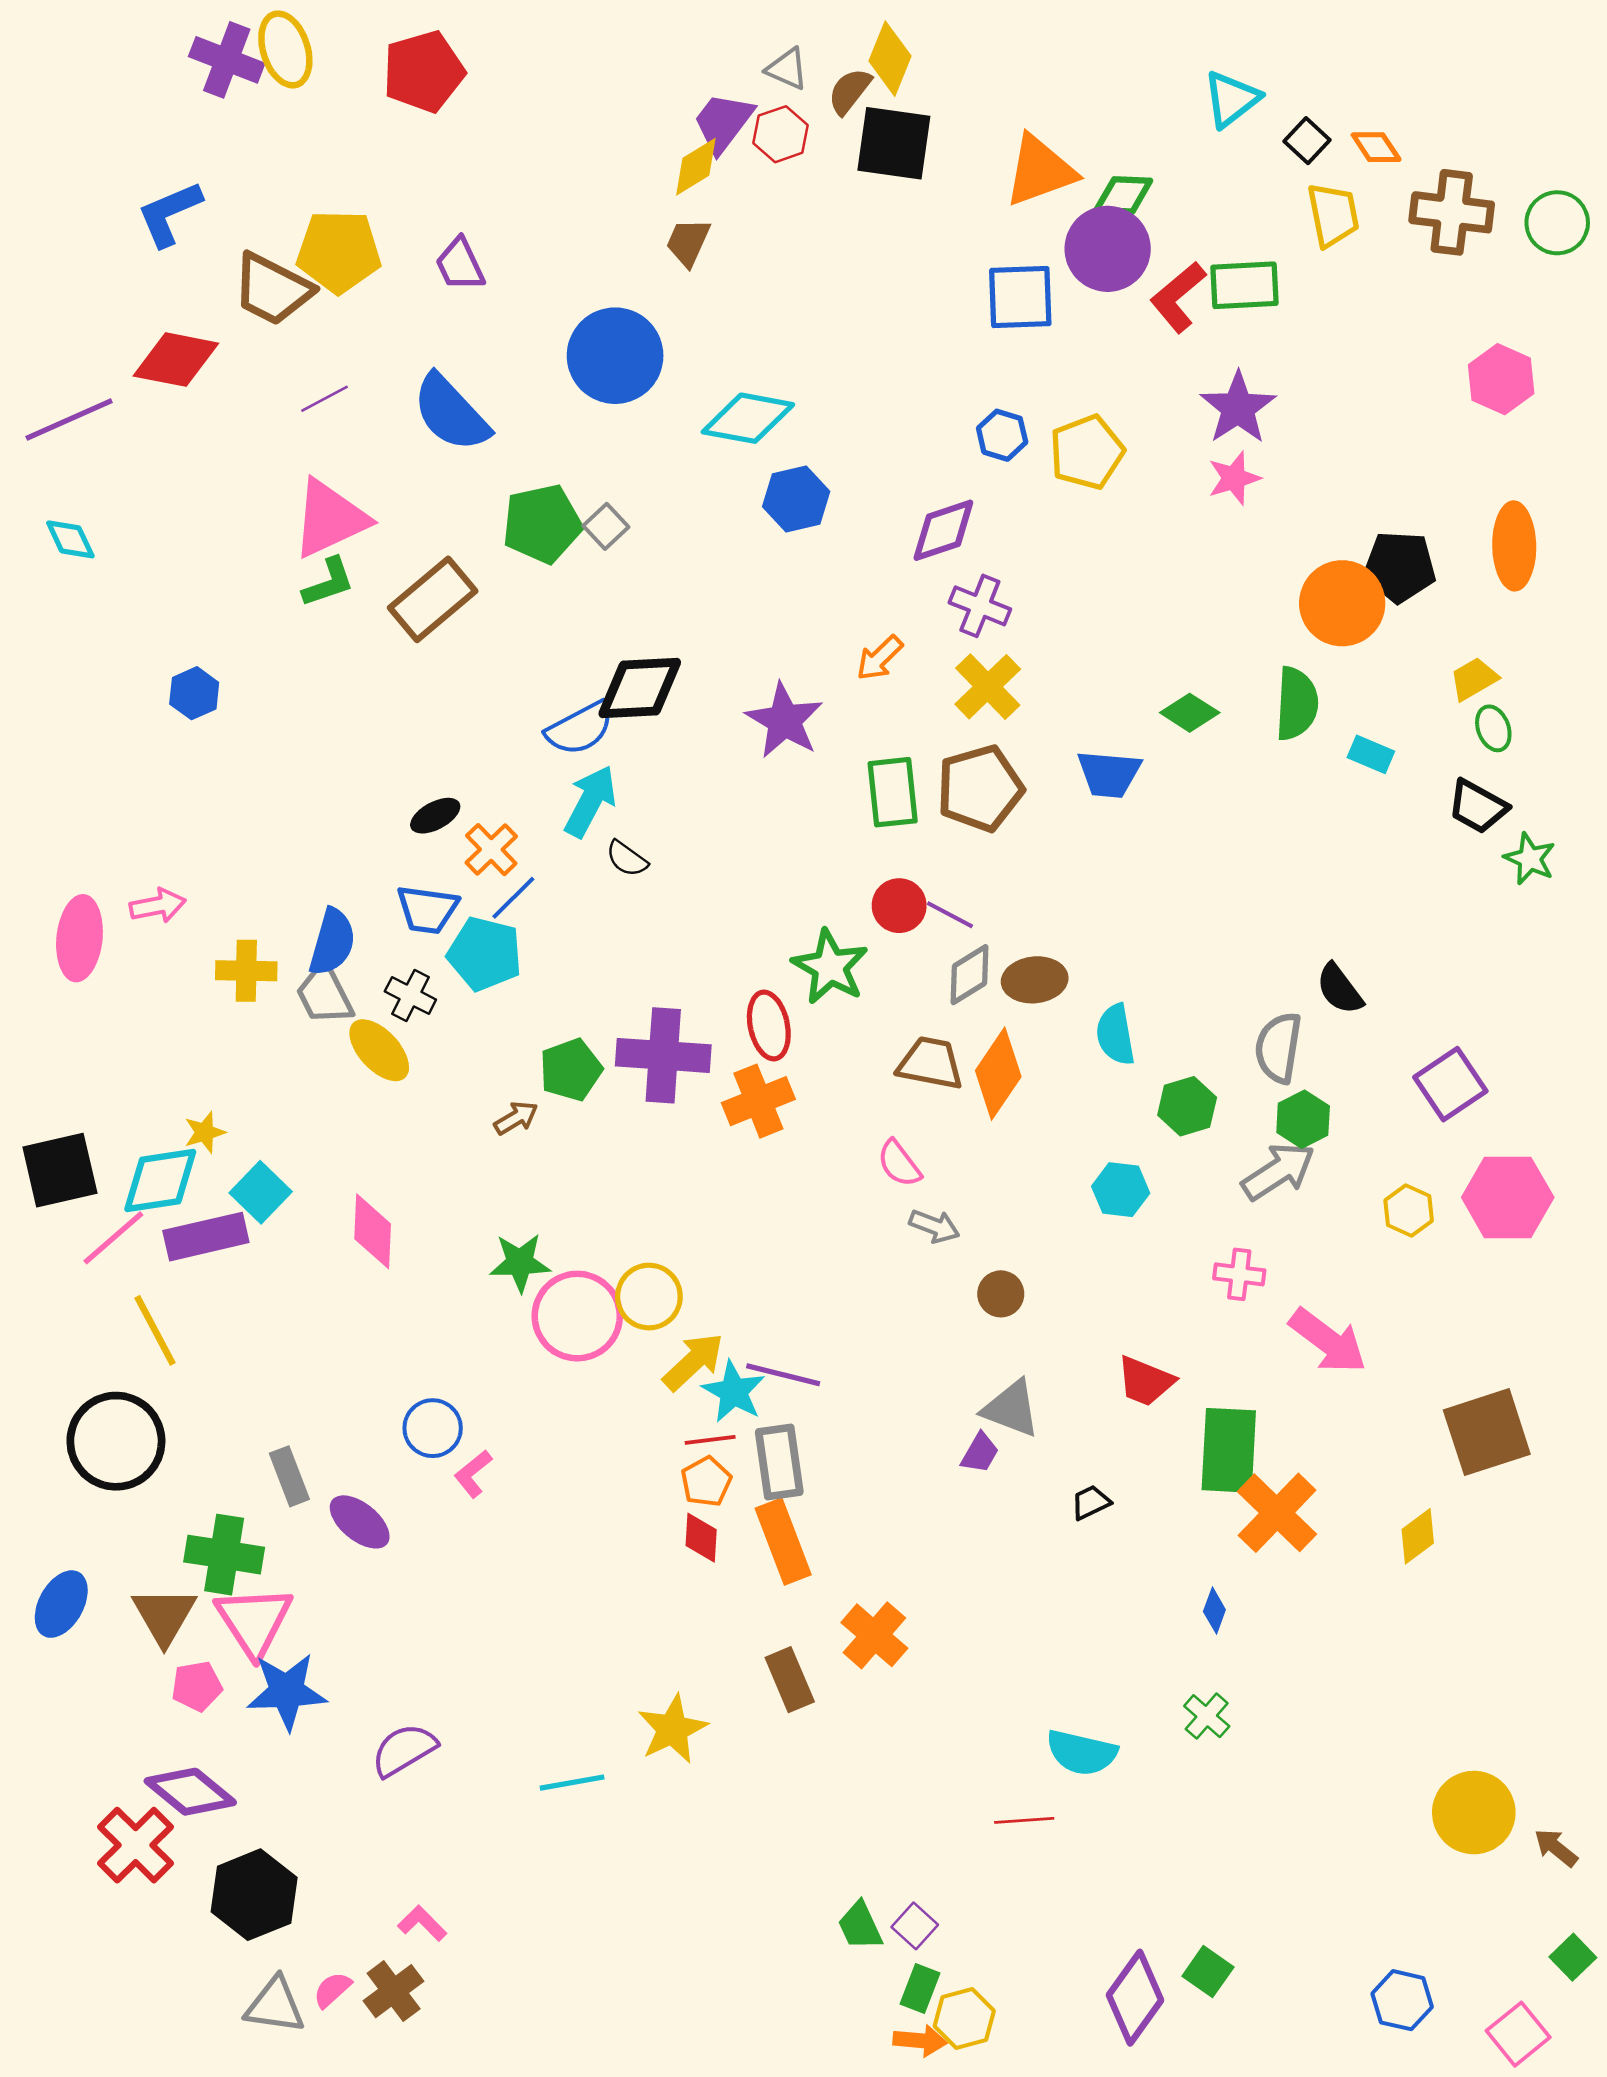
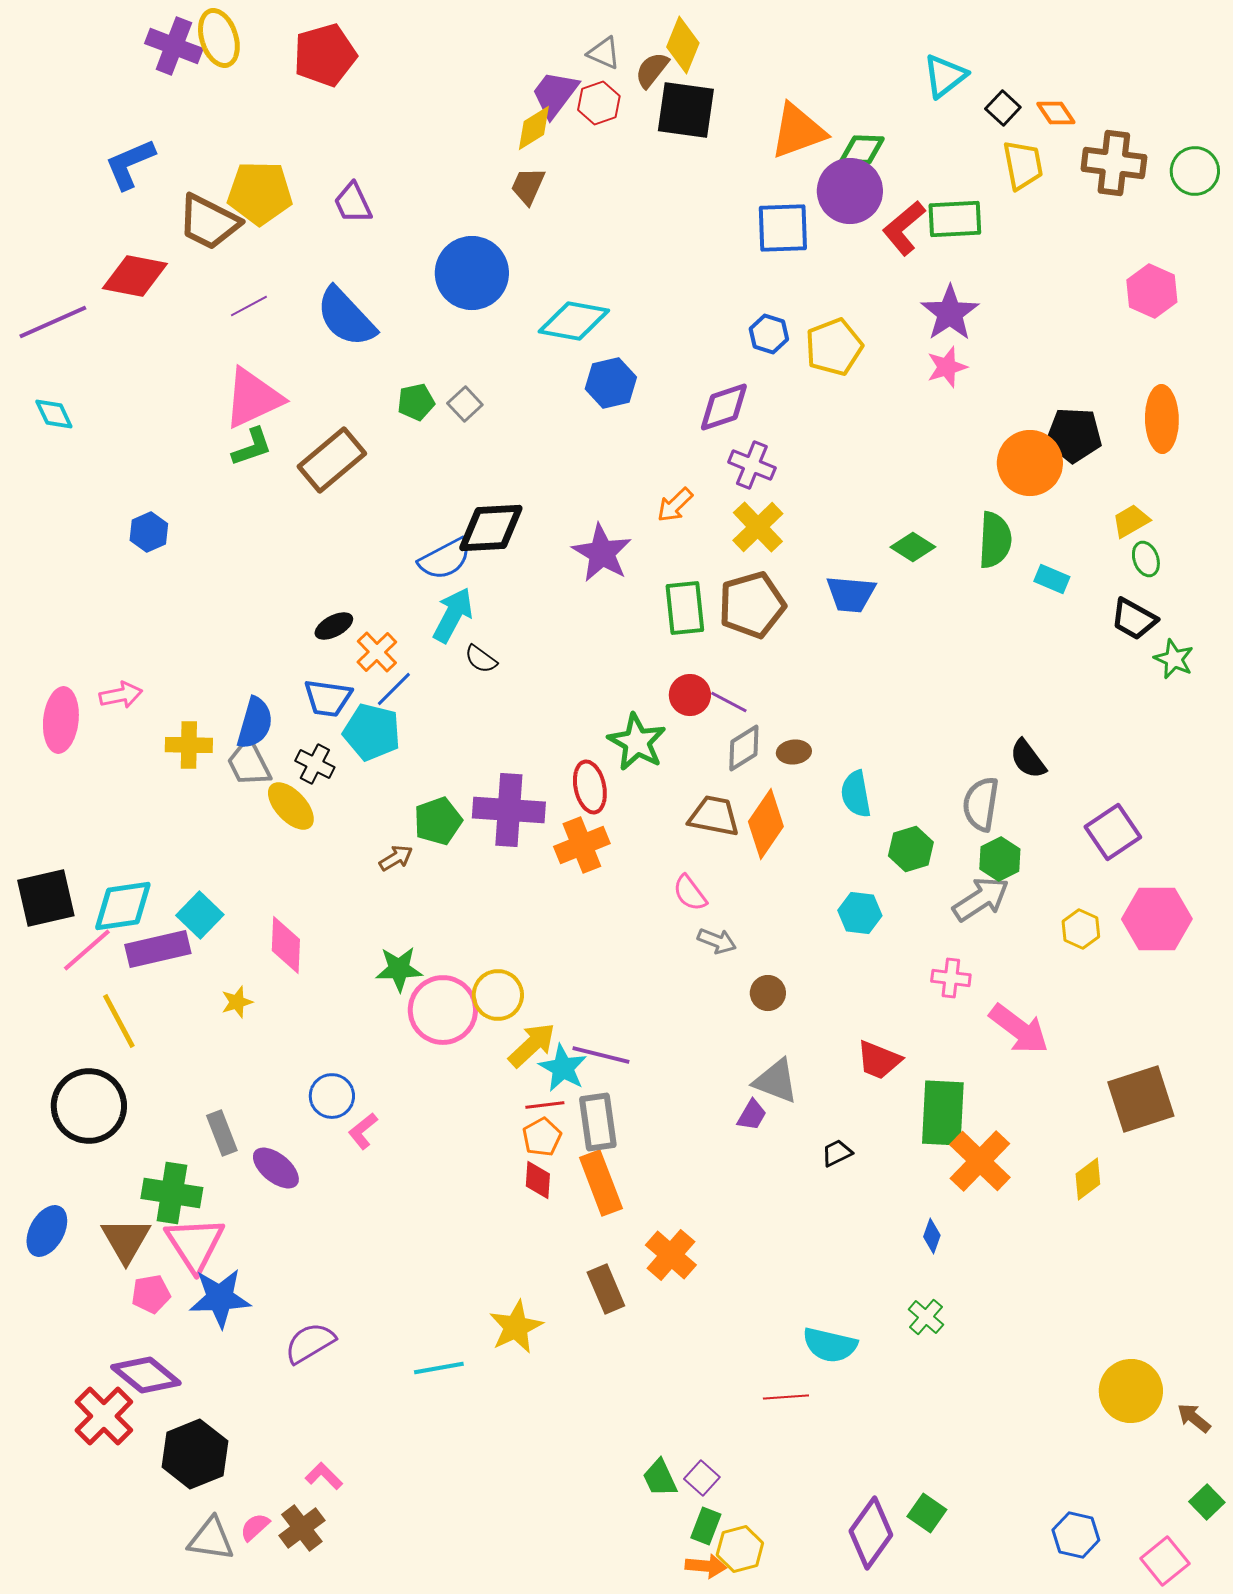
green pentagon: (542, 524) -> (416, 402), size x0.6
brown ellipse: (1035, 980) -> (794, 752), size x0.7
yellow star: (205, 1132) -> (237, 1002), moved

